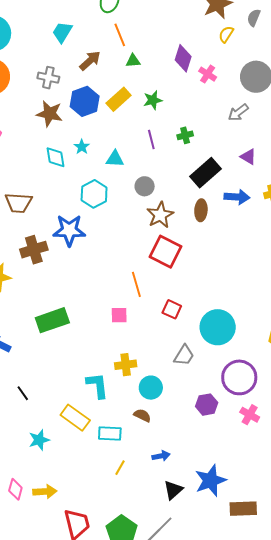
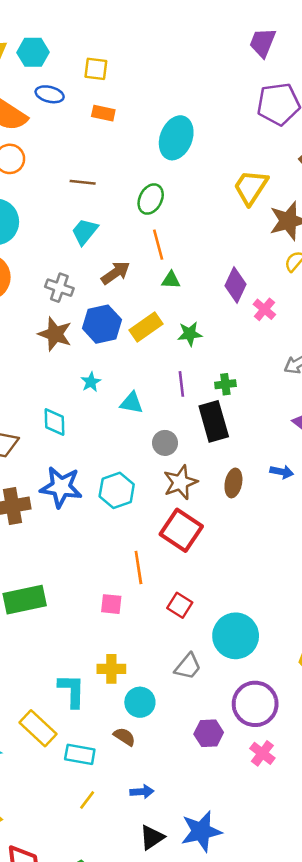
cyan diamond: (56, 157) -> (54, 422), moved
black rectangle: (206, 173) -> (214, 421), moved, turned -72
cyan hexagon: (94, 194) -> (117, 490), moved
blue arrow: (237, 197) -> (282, 472), size x0.7

